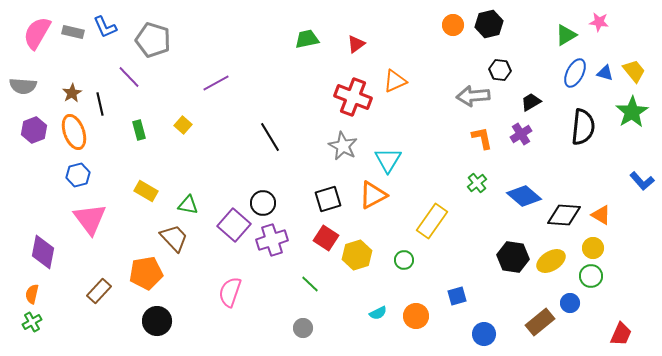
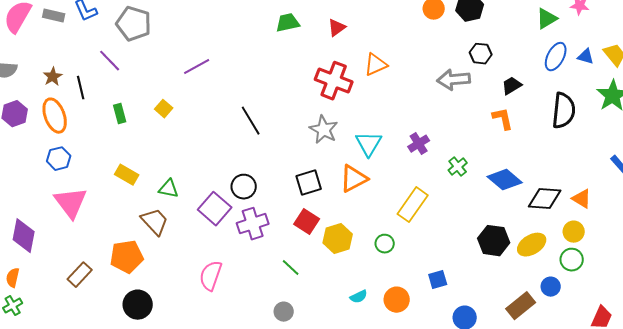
purple cross: (521, 134) -> (419, 144), moved
orange L-shape: (482, 138) -> (503, 119), moved

